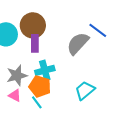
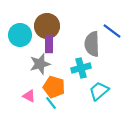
gray semicircle: (78, 43) -> (92, 44), turned -45
cyan cross: (45, 70) -> (81, 68), moved
gray star: (17, 75) -> (40, 64), moved

